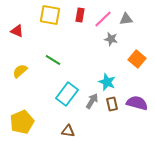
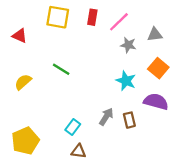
gray triangle: (126, 19) -> (155, 35), moved
cyan star: (107, 82) -> (126, 81), moved
cyan rectangle: (67, 94) -> (73, 127), moved, size x0.6
purple semicircle: (137, 103) -> (156, 102), moved

